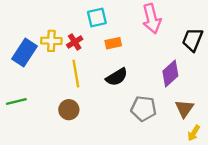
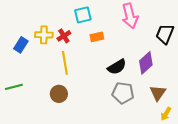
blue rectangle: (24, 53) -> (21, 45), size x0.7
black semicircle: (117, 77) -> (117, 67), moved

